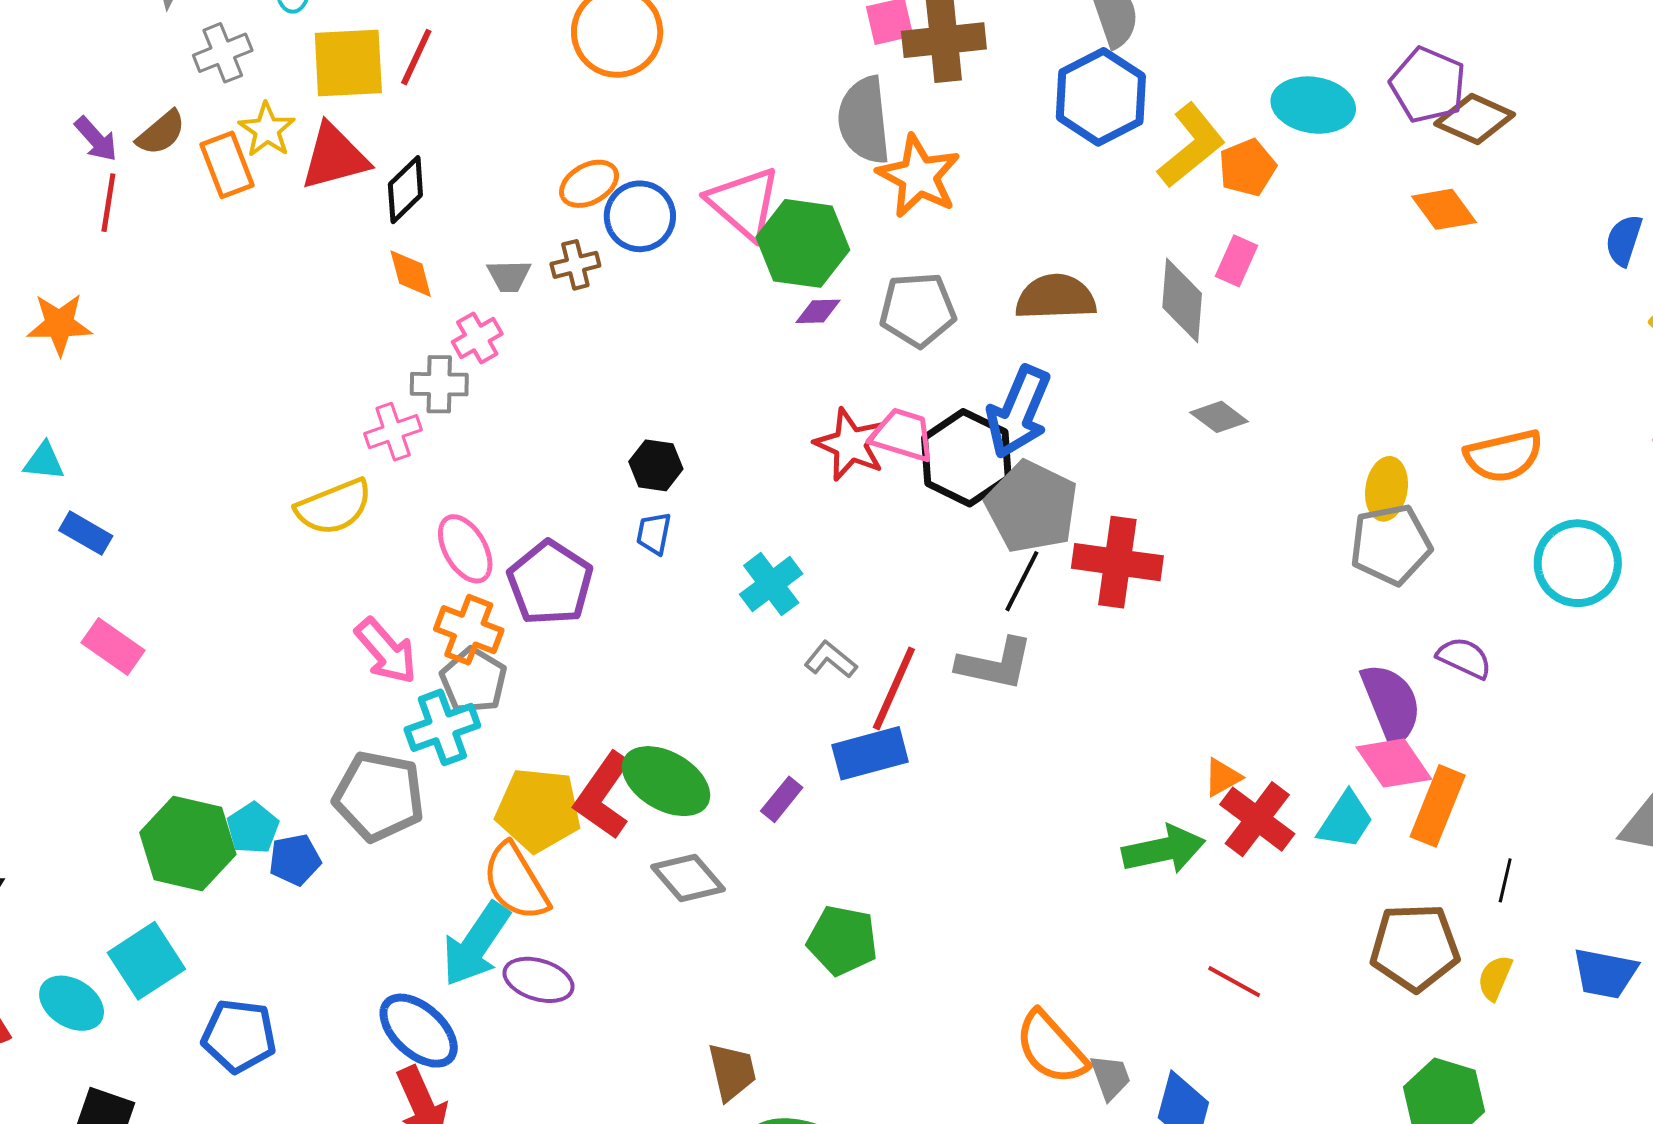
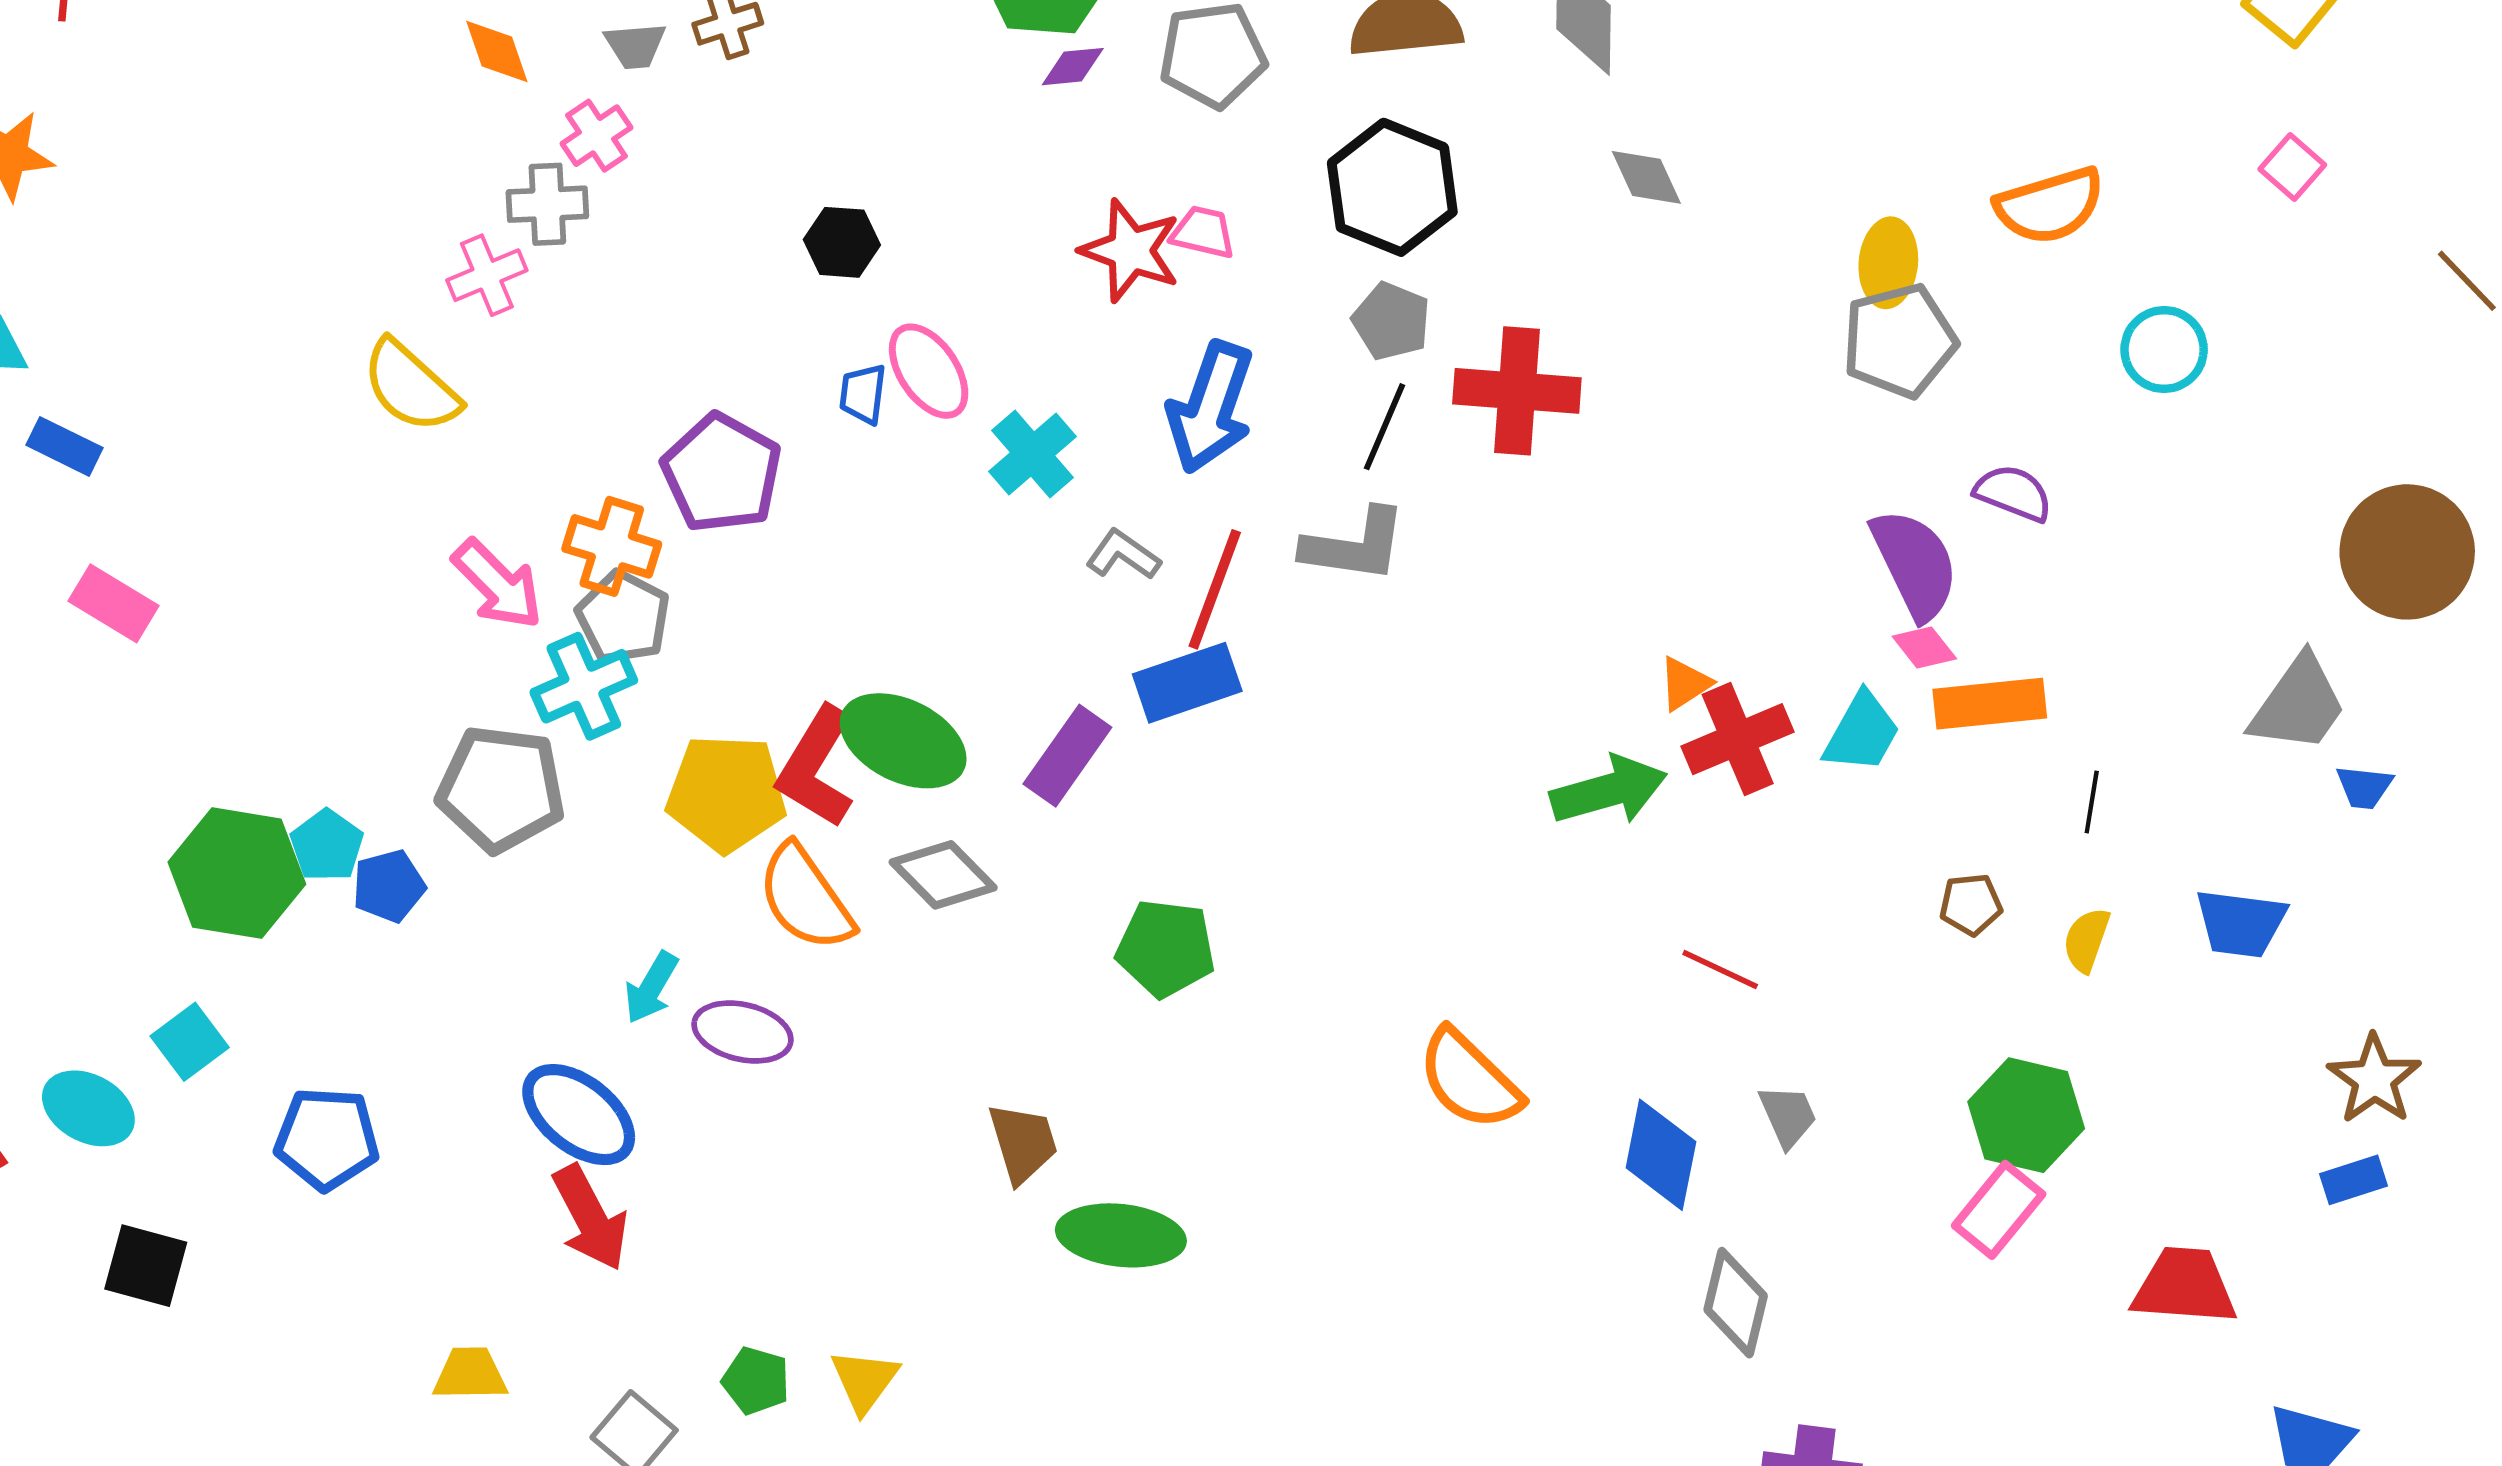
blue arrow: (1019, 412) -> (1210, 407), moved
gray diamond: (1219, 417) -> (1646, 177), turned 32
pink trapezoid: (902, 435) -> (1203, 232), size x0.7
black hexagon: (966, 458) -> (1392, 187), moved
black hexagon: (656, 465) -> (842, 242), moved
yellow semicircle: (334, 507) -> (411, 386), turned 68
gray pentagon: (1032, 507) -> (1391, 321), size x0.6
pink ellipse: (465, 549) -> (929, 371), moved
cyan circle: (1578, 563) -> (2164, 350), size x0.7
pink diamond: (1394, 763) -> (1924, 648), size x0.6
purple rectangle: (782, 799) -> (1067, 756), size x1.5
orange rectangle: (1438, 806) -> (1990, 704), turned 66
red cross: (1257, 819) -> (1738, 739), turned 34
orange semicircle: (516, 882) -> (805, 898), moved
cyan arrow: (476, 944) -> (651, 988), size x0.6
brown pentagon: (1415, 947) -> (1971, 904), size x0.5
cyan square: (146, 961) -> (190, 1042), size x0.7
gray trapezoid: (1110, 1077) -> (1788, 1116), moved

